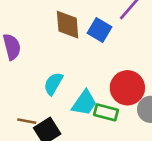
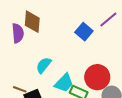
brown diamond: (68, 25) -> (32, 22), moved

